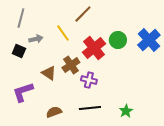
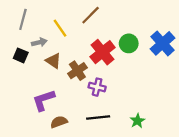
yellow line: (63, 33) -> (60, 28), moved
brown triangle: (49, 73) -> (53, 61), moved
purple L-shape: (23, 92) -> (44, 100), moved

